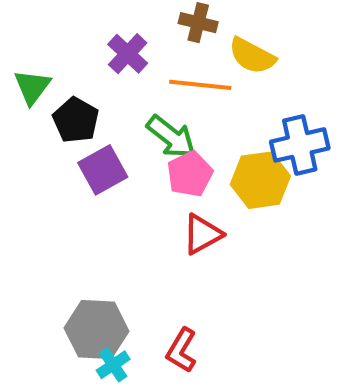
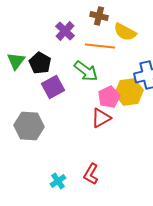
green triangle: (32, 87) -> (16, 61), moved
pink pentagon: (190, 174) -> (109, 97), moved
gray hexagon: (97, 330) -> (29, 126), moved

